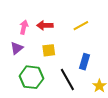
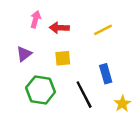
pink arrow: (24, 27) -> (35, 19), moved
blue rectangle: (85, 62) -> (106, 74), turned -35

